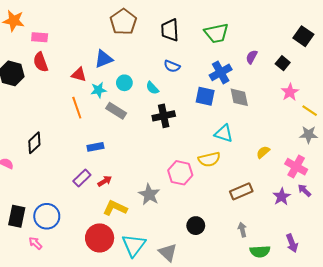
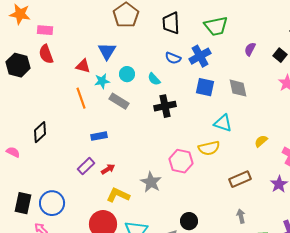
blue triangle: (104, 59) -> (107, 51), turned -36
blue cross: (221, 72) -> (200, 56), moved
black circle: (196, 226) -> (189, 221), moved

